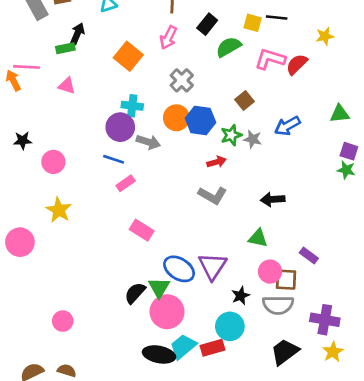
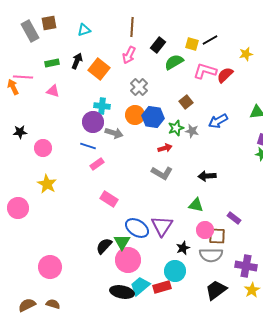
black line: (277, 17) -> (210, 40), turned -35
black arrow: (77, 34) -> (77, 61), moved
pink circle: (63, 321) -> (50, 267), size x1.5

